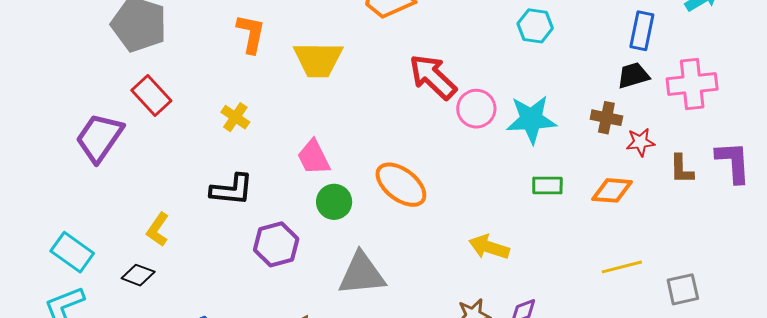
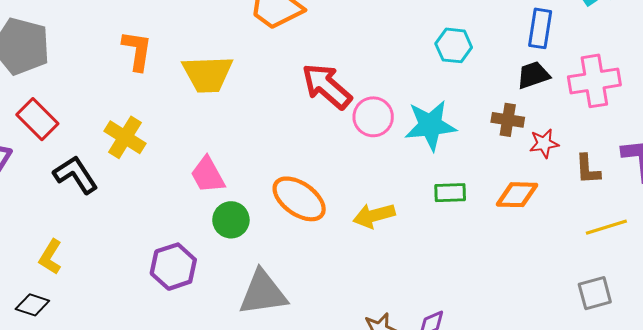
cyan hexagon: (535, 26) -> (454, 45), moved
yellow cross: (235, 117) -> (125, 137), size x1.4
black L-shape: (232, 190) -> (76, 175), moved, turned -126
yellow arrow: (489, 247) -> (374, 216), moved, turned -30
yellow line: (622, 267) -> (606, 227), moved

